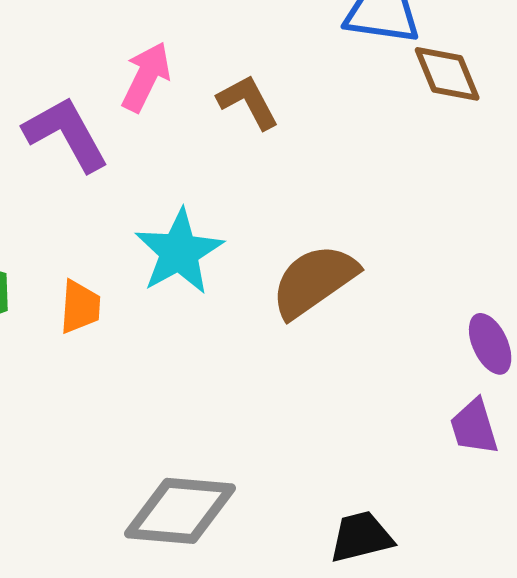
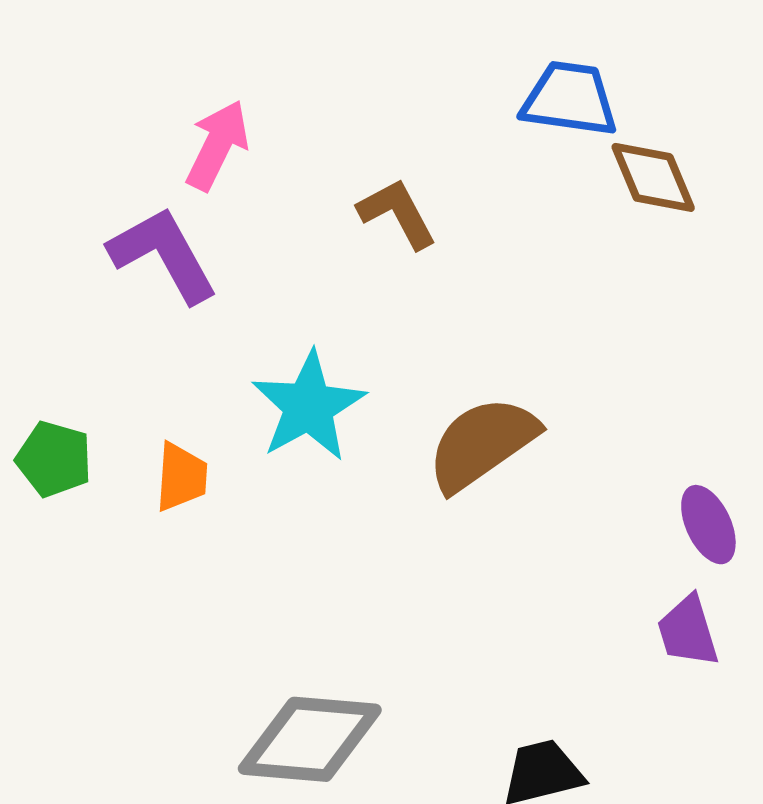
pink arrow: (146, 77) -> (217, 145), moved

